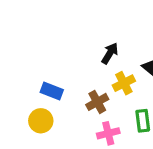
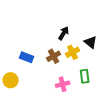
brown cross: (97, 102) -> (54, 56), moved
yellow circle: (41, 121) -> (11, 80), moved

